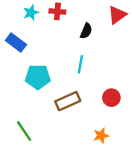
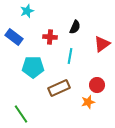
red cross: (57, 11) -> (50, 37), moved
red triangle: (117, 15) -> (102, 44), moved
orange star: (101, 136) -> (88, 102), moved

